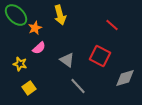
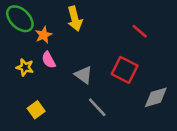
pink semicircle: (39, 48) -> (49, 60), turned 104
yellow star: (20, 64) -> (25, 67), moved

